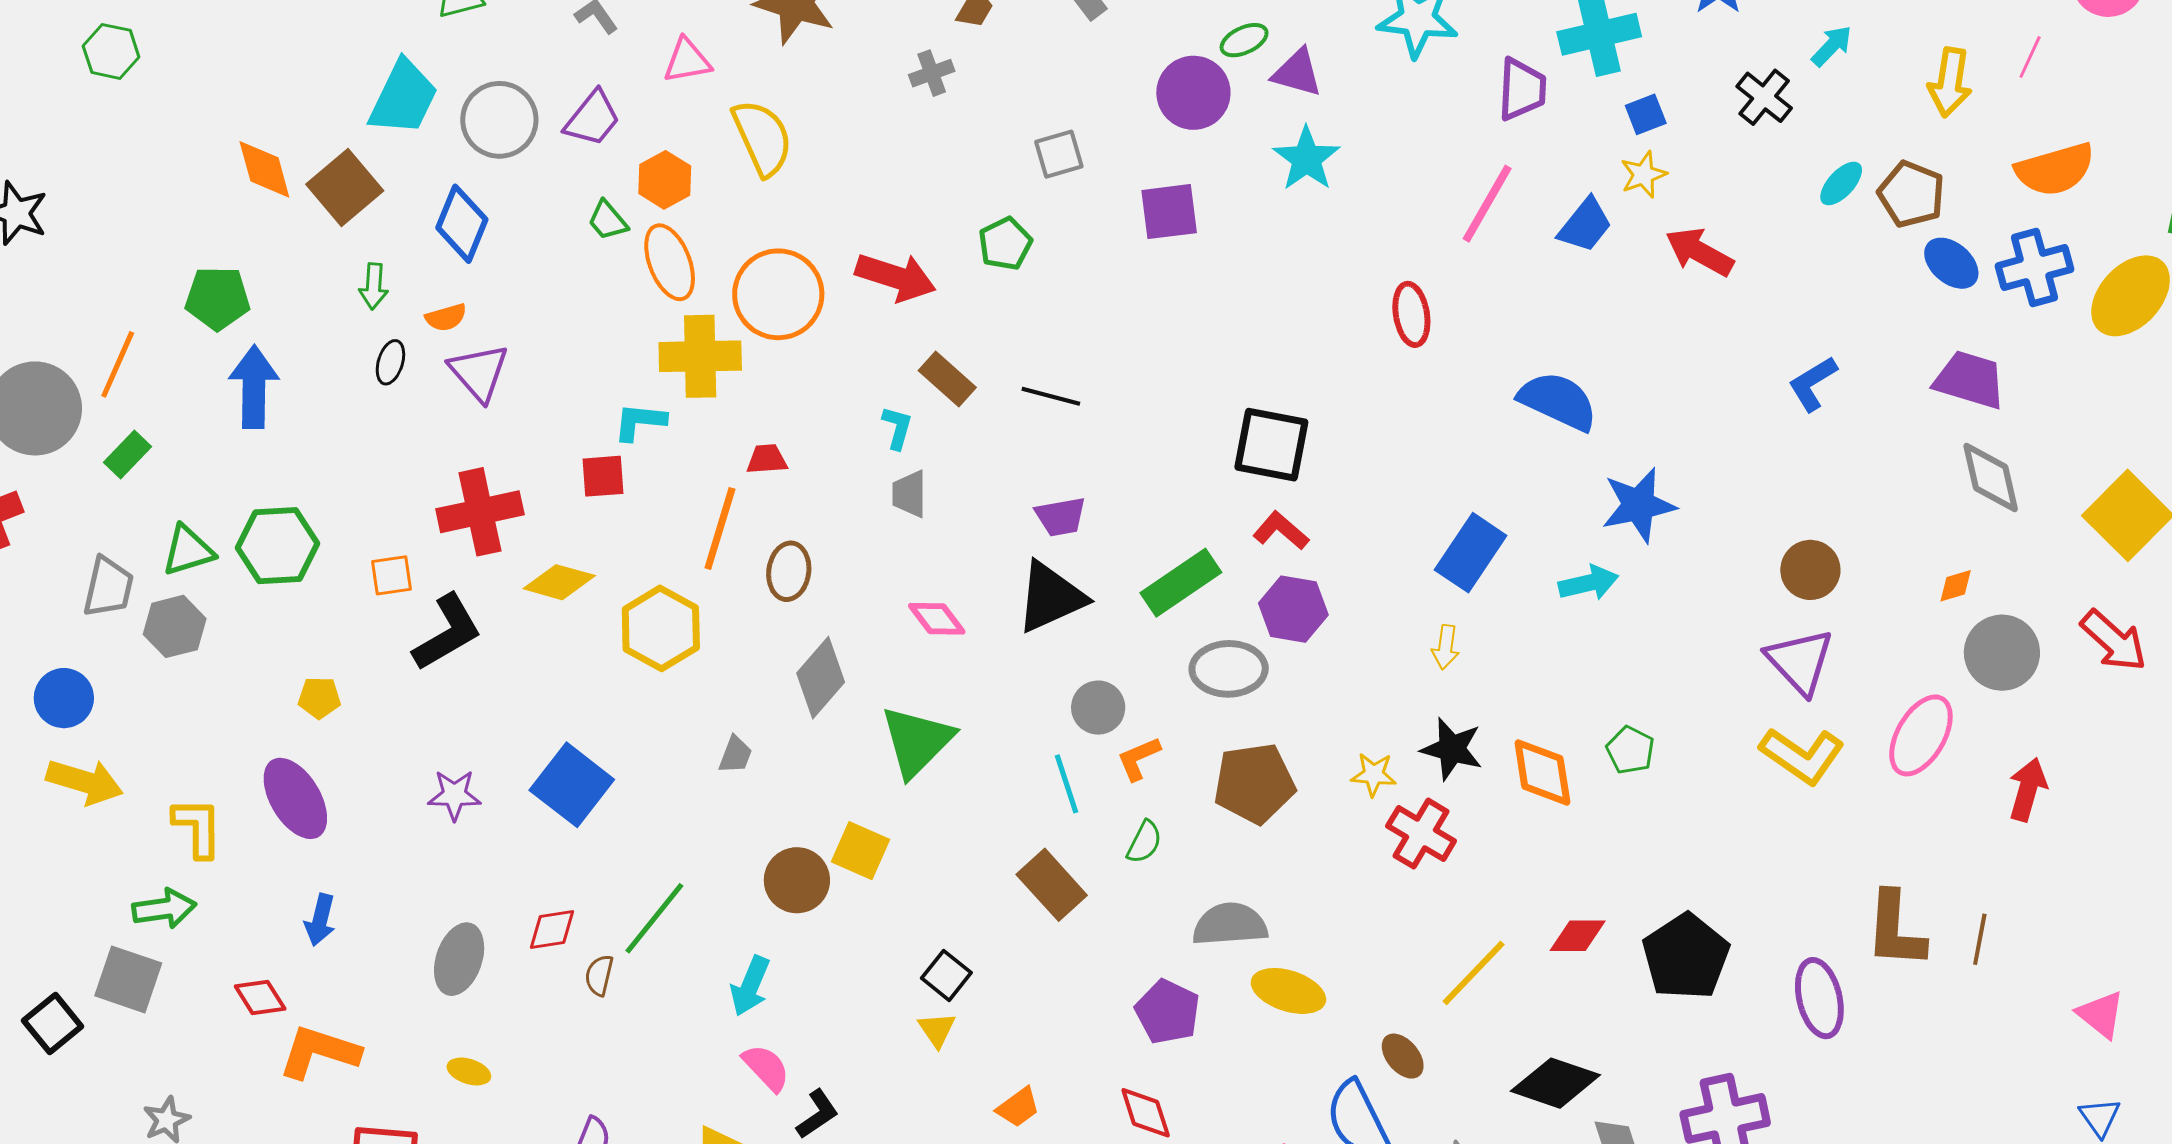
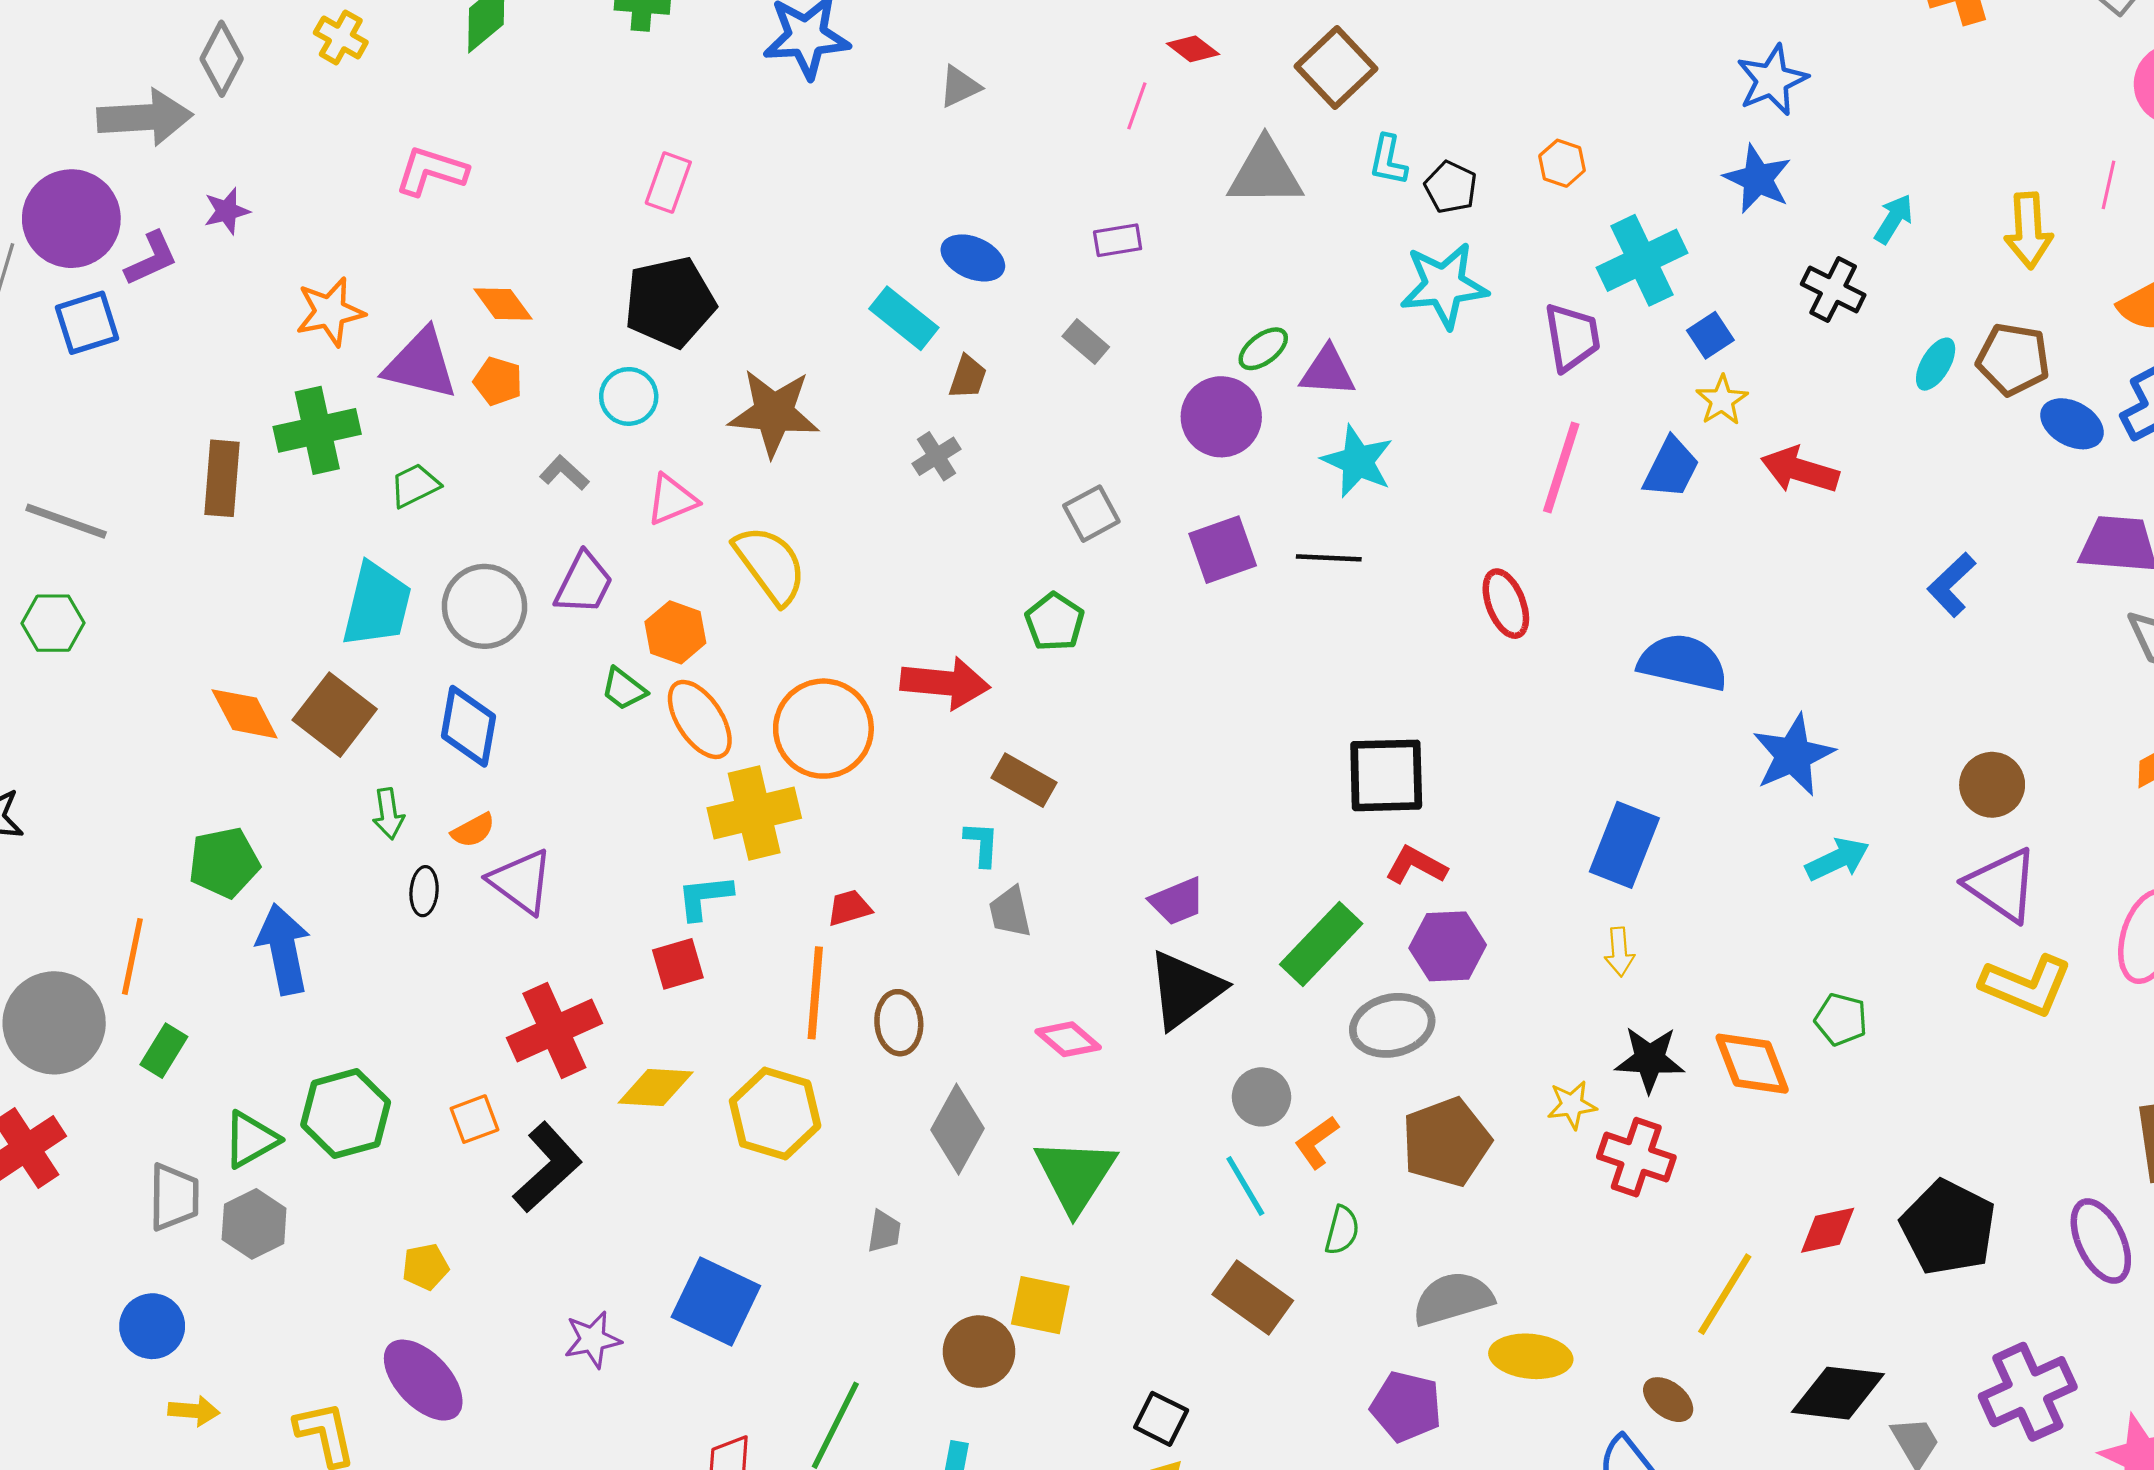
black line: (1051, 396) -> (1329, 558), moved
cyan arrow: (1589, 583) -> (1837, 859), moved
yellow arrow: (85, 782) -> (194, 1411), size x0.6

